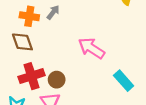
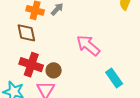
red cross: (31, 76) -> (31, 65), turned 30

